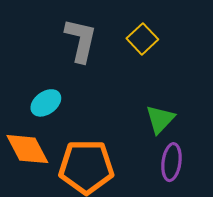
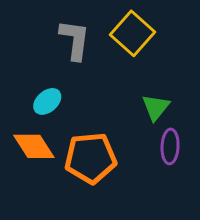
yellow square: (142, 39) -> (132, 33), size x1.5

